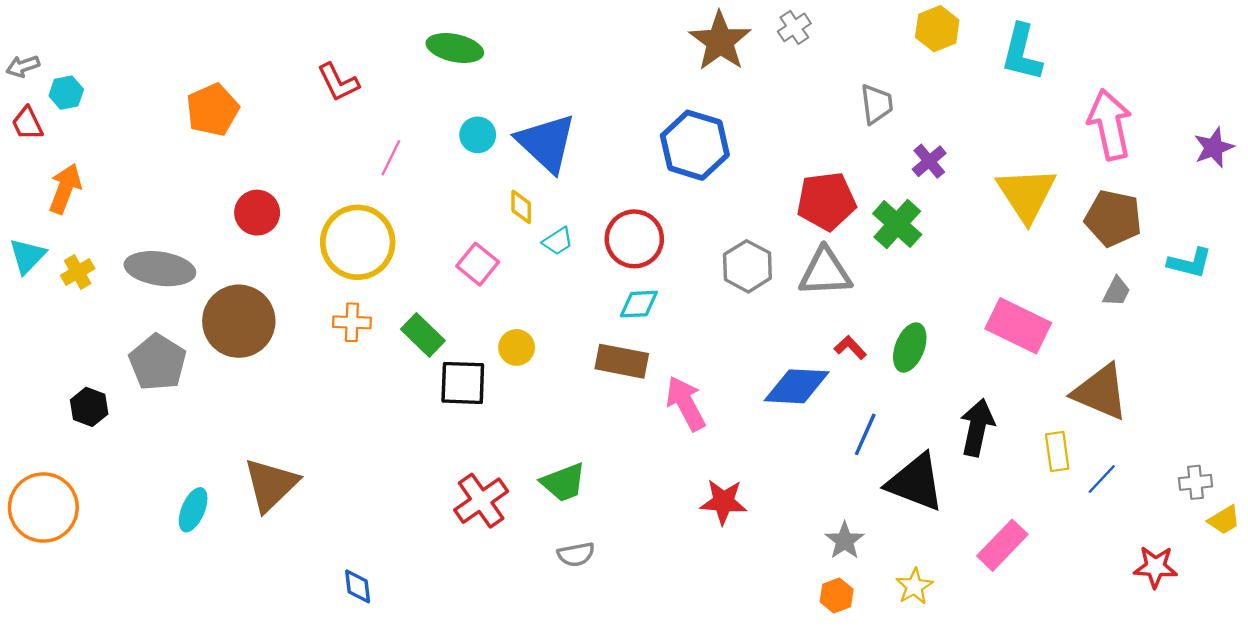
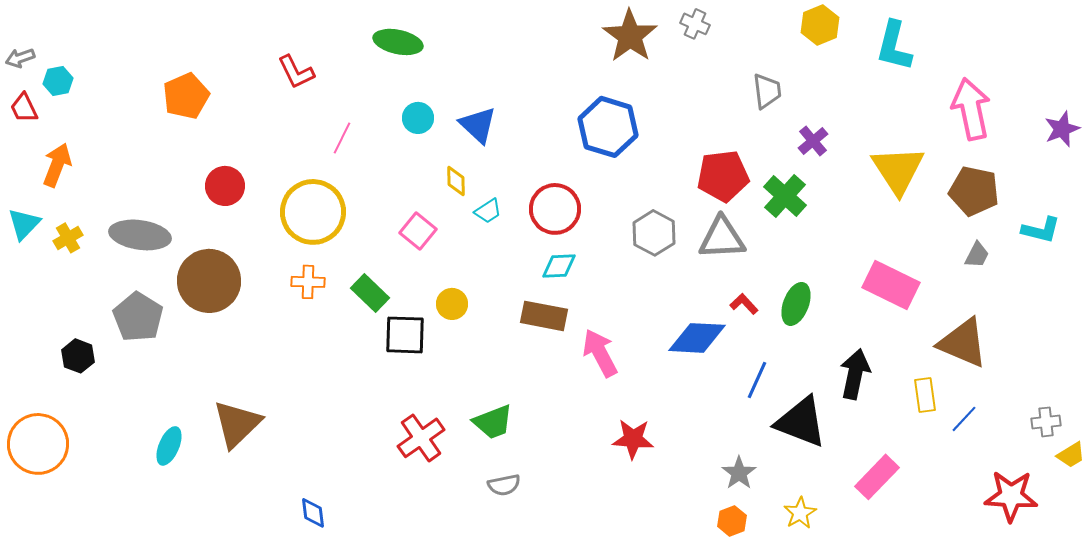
gray cross: (794, 27) -> (695, 24), turned -32
blue triangle: (546, 143) -> (478, 125), size x0.7
red star: (1155, 567) -> (1011, 496), size x1.4

